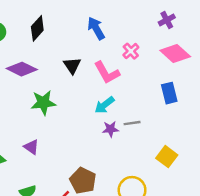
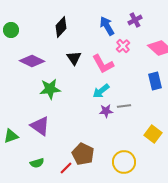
purple cross: (167, 20) -> (135, 20), moved
black diamond: (37, 28) -> (61, 27), moved
blue arrow: (96, 28) -> (107, 26), moved
purple triangle: (31, 147) -> (40, 126), size x1.5

